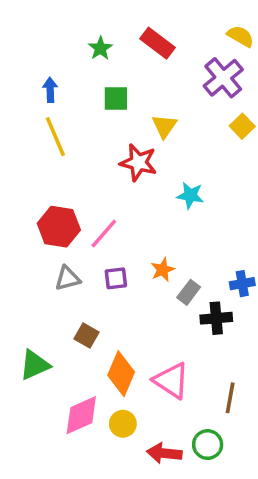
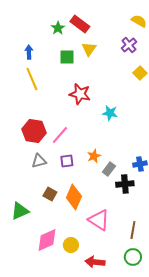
red rectangle: (157, 43) -> (80, 24), moved
purple cross: (223, 78) -> (129, 45), size x0.7
yellow triangle: (164, 126) -> (89, 49), moved
orange diamond: (121, 374) -> (74, 197), moved
green circle: (208, 445) -> (133, 257), moved

